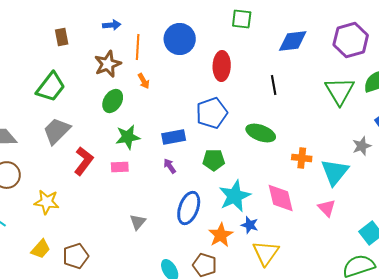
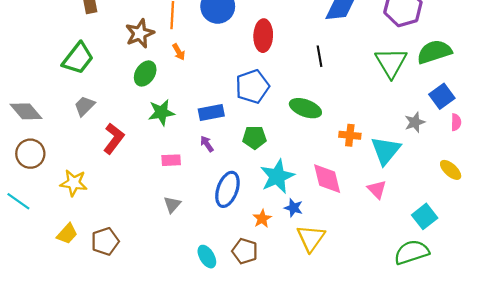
gray trapezoid: (57, 131) -> (84, 106), size x0.7
pink rectangle: (120, 167) -> (171, 160), moved
orange star: (221, 235) -> (262, 219), size x0.7

